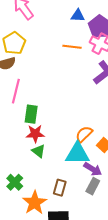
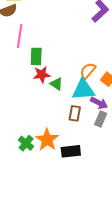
green triangle: (39, 151) -> (56, 84), moved
green cross: (15, 182) -> (26, 143), moved
brown rectangle: (60, 188) -> (75, 113), moved

